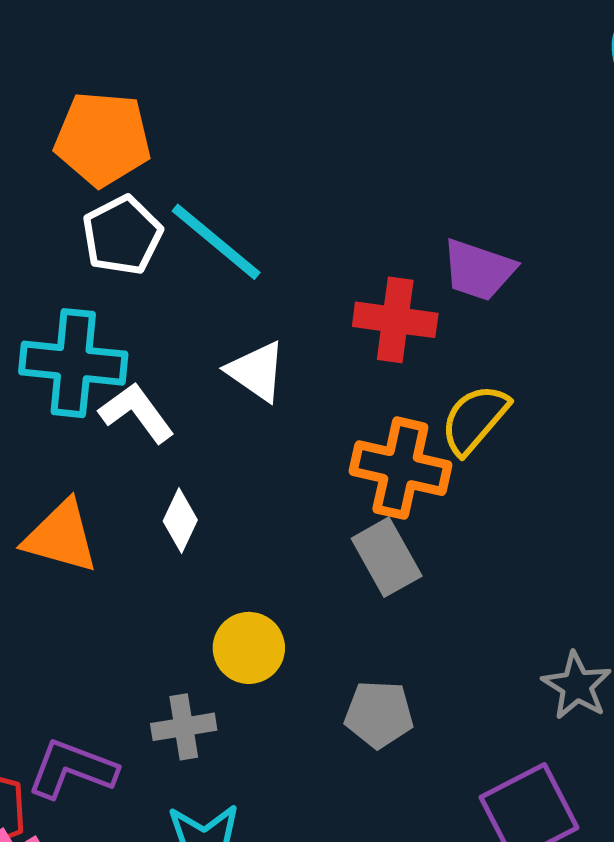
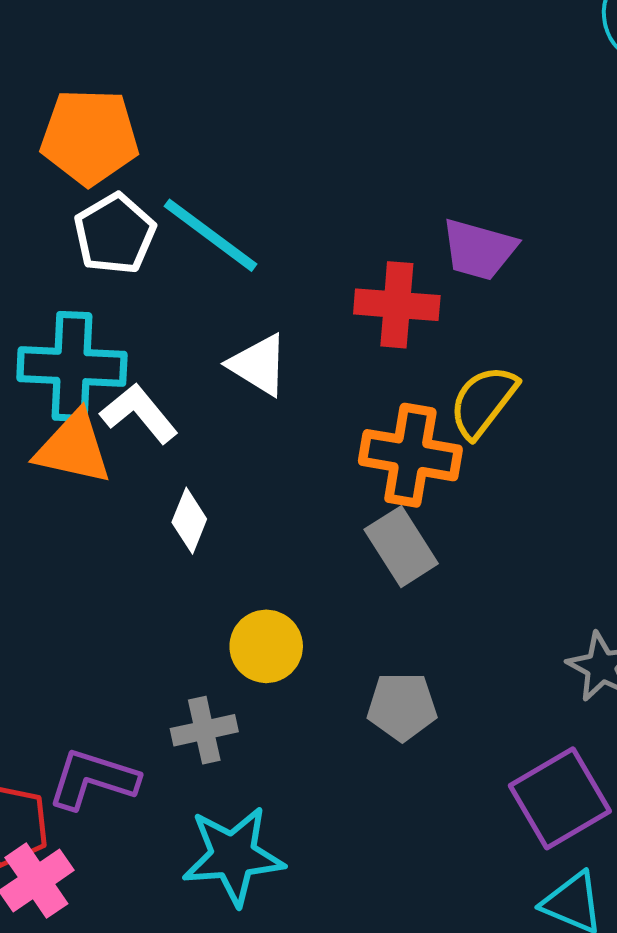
orange triangle: (61, 537) -> (73, 448), moved

